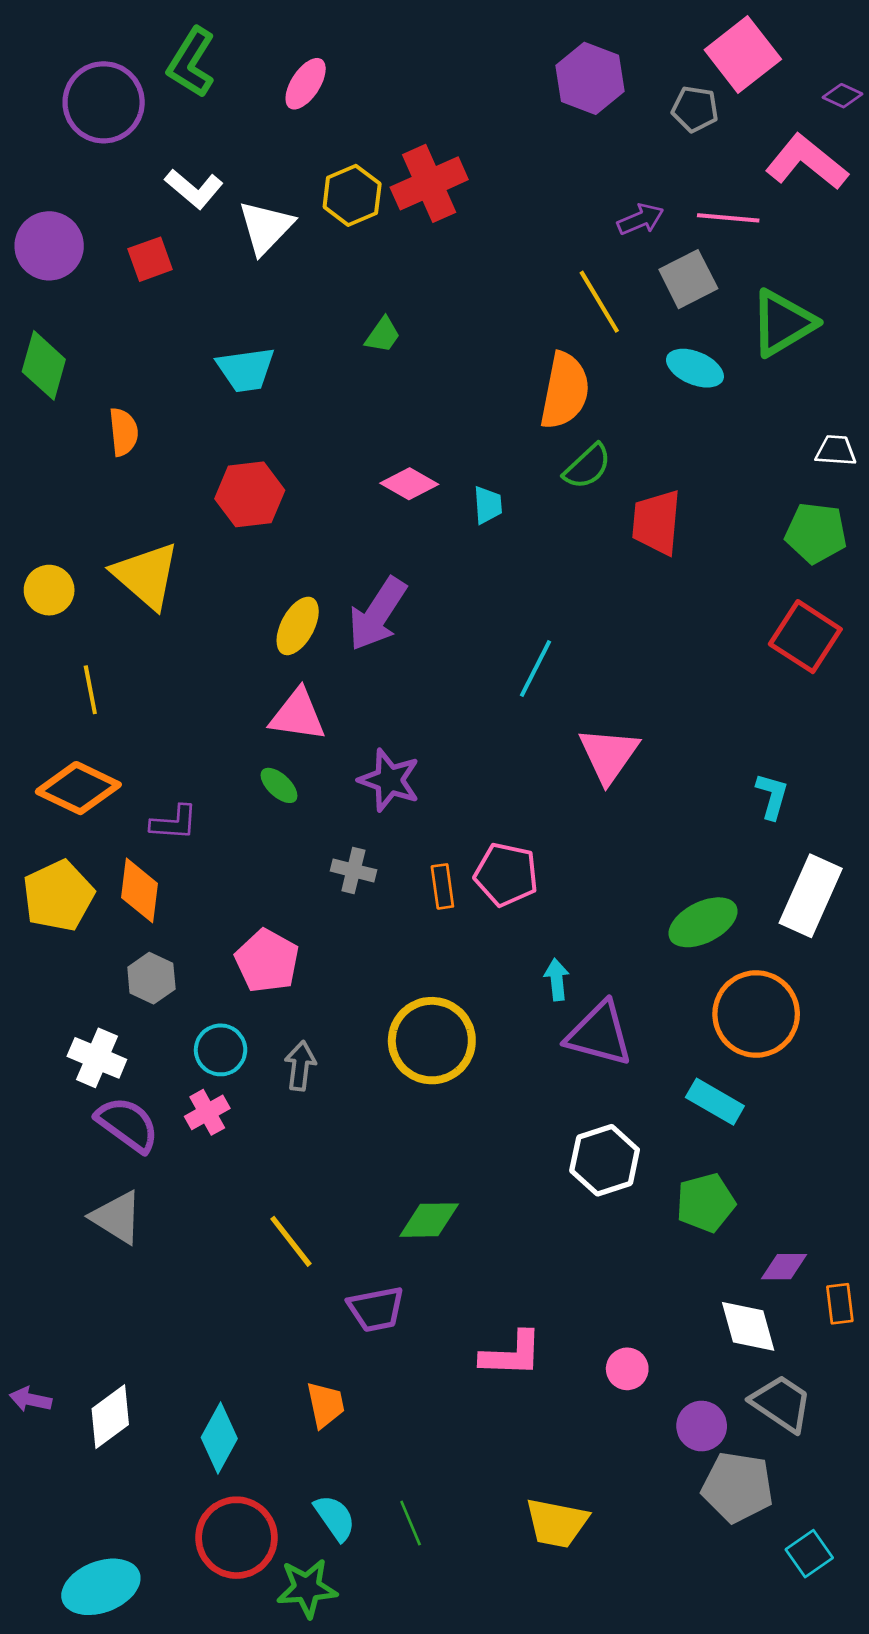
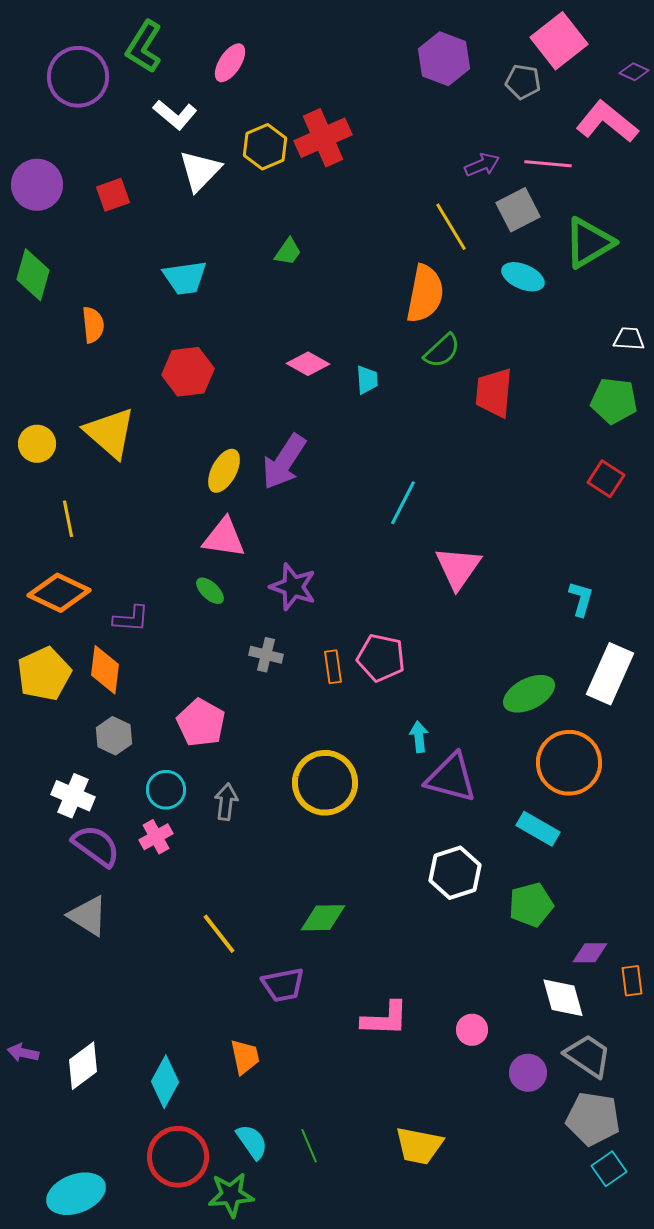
white L-shape: (194, 189) -> (175, 115), moved
red square: (805, 637) -> (606, 479), size x0.7
gray pentagon: (738, 1487) -> (593, 1119), moved

